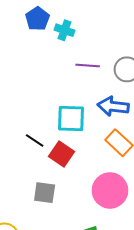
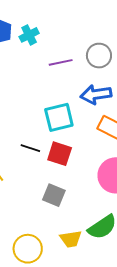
cyan cross: (64, 30) -> (29, 35), turned -30
gray square: (45, 193) -> (54, 195), turned 30

